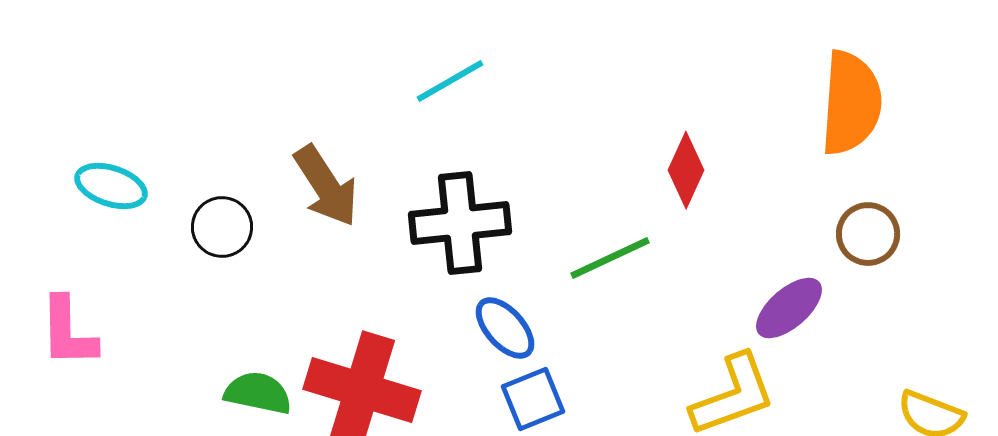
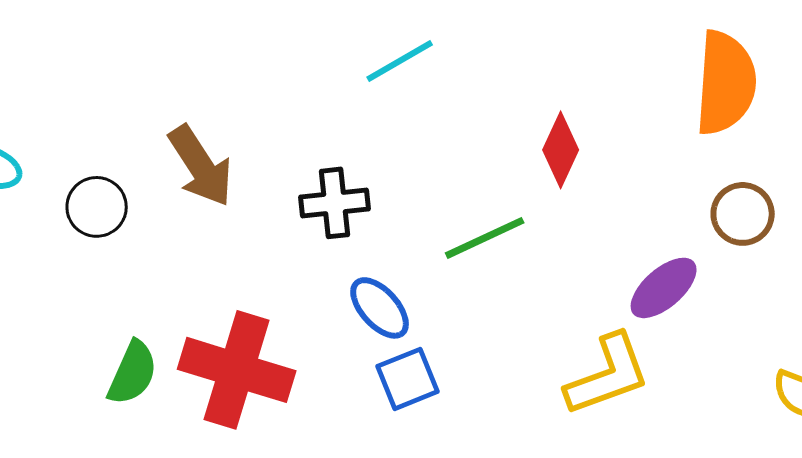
cyan line: (450, 81) -> (400, 61), moved
black cross: (460, 223) -> (335, 203), size x0.7
green semicircle: (258, 393) -> (133, 373), turned 102

